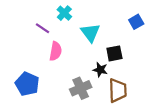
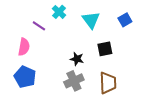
cyan triangle: (90, 33) -> (91, 20), moved
pink semicircle: (56, 51) -> (24, 47), moved
black star: (100, 70) -> (77, 59), moved

